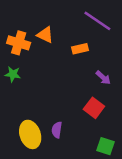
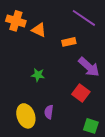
orange cross: (19, 43) -> (16, 21), moved
green star: (13, 74) -> (38, 75), moved
purple arrow: (103, 78) -> (89, 67), size x1.6

